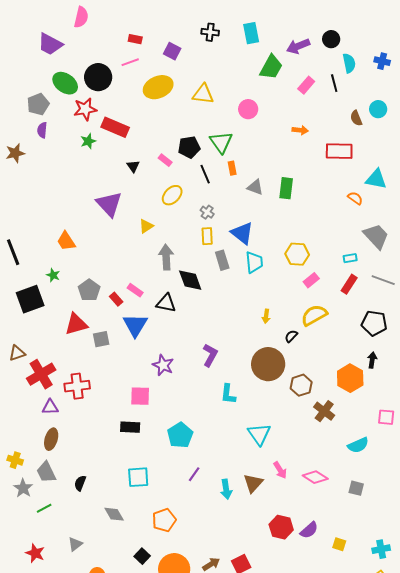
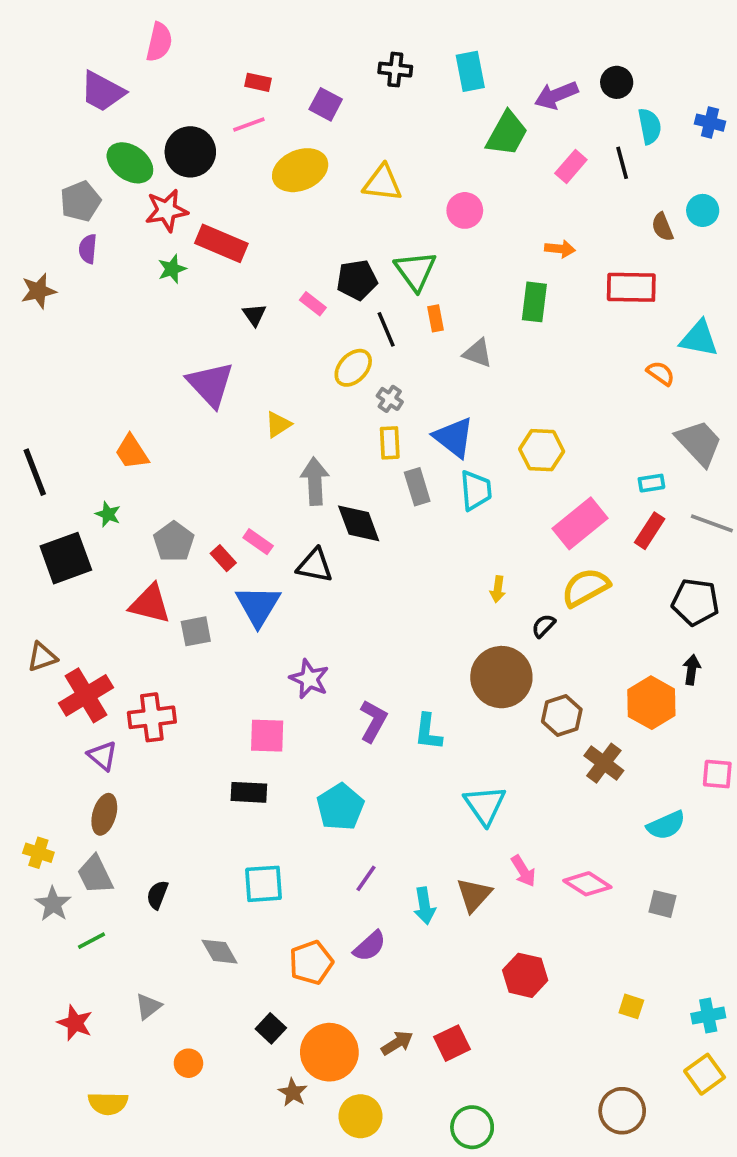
green rectangle: (286, 188) -> (534, 302), moved
yellow ellipse: (172, 195) -> (353, 368), moved
yellow hexagon: (297, 254) -> (542, 450), moved
pink rectangle: (311, 280) -> (580, 523), size x1.8
red triangle: (76, 324) -> (150, 604), turned 30
purple L-shape: (210, 355) -> (373, 721), moved
purple triangle: (50, 407) -> (102, 756), turned 42
purple semicircle: (309, 530) -> (370, 946), moved

